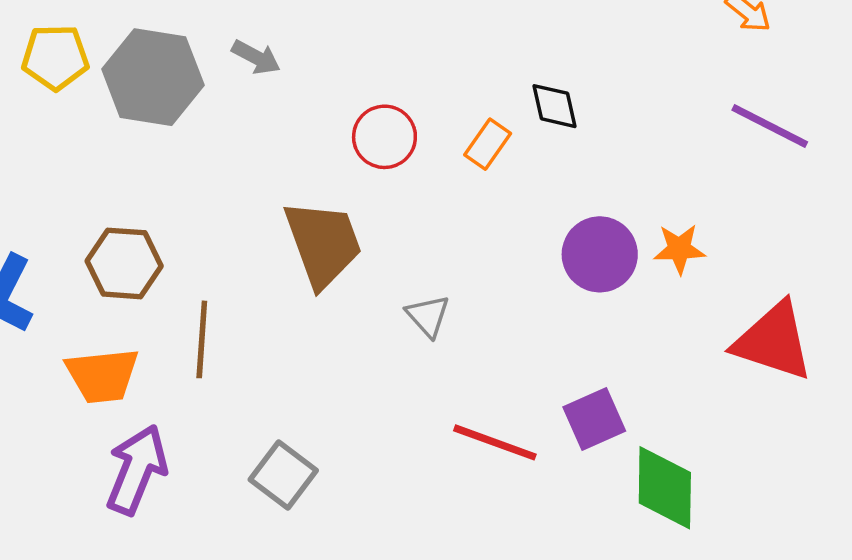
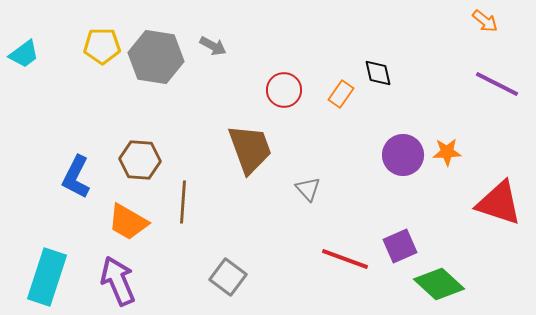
orange trapezoid: (102, 376) -> (128, 222), turned 36
purple arrow: (137, 470) -> (118, 281), moved, turned -45
green diamond: (665, 488) -> (439, 284), turned -48

